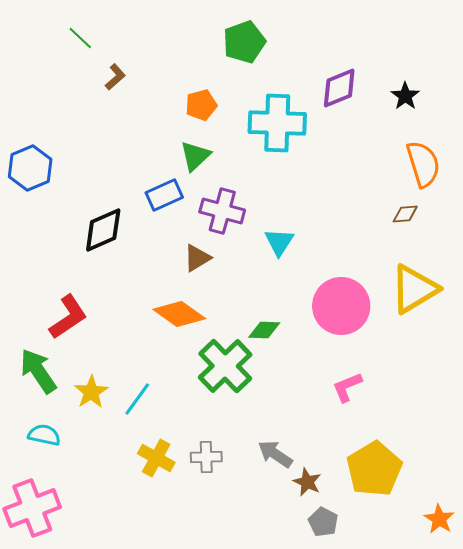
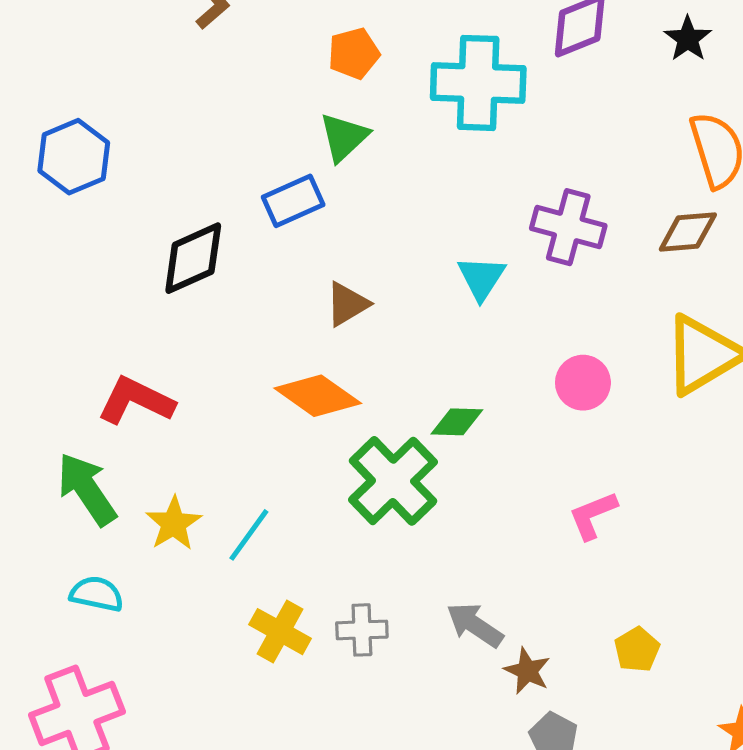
purple cross: (222, 211) -> (568, 227), moved
brown diamond: (405, 214) -> (688, 232), size x1.4
pink circle: (341, 306) -> (583, 383), size x0.6
red L-shape: (68, 317) -> (136, 401), turned -120
yellow pentagon: (374, 469) -> (637, 650), size x0.5

